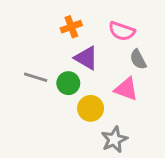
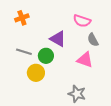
orange cross: (71, 27) -> (22, 18), moved
yellow circle: (91, 108) -> (36, 73), moved
gray star: (114, 140) -> (77, 94), turned -30

